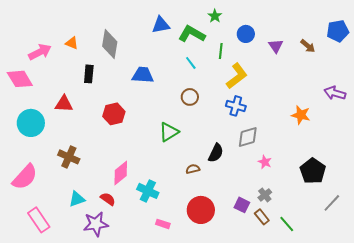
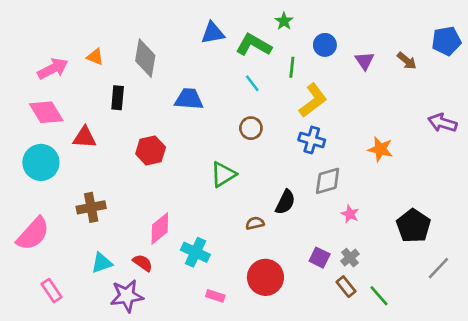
pink diamond: (20, 79) -> (46, 112), moved
orange star: (301, 115) -> (380, 149), moved
brown cross: (69, 157) -> (91, 207), turned -35
purple square: (242, 205) -> (320, 258), moved
pink rectangle: (39, 220) -> (52, 291), size x0.7

